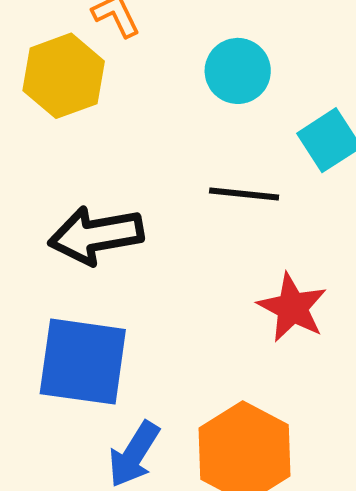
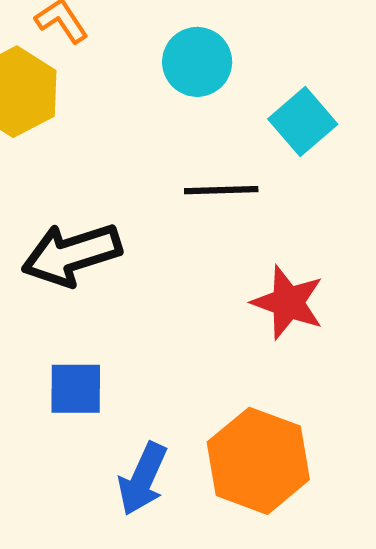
blue square: (83, 362) -> (76, 389), size x0.6

